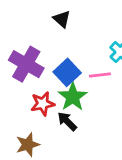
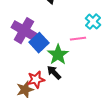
blue square: (67, 72) -> (39, 43), moved
red star: (43, 104) -> (36, 80), moved

